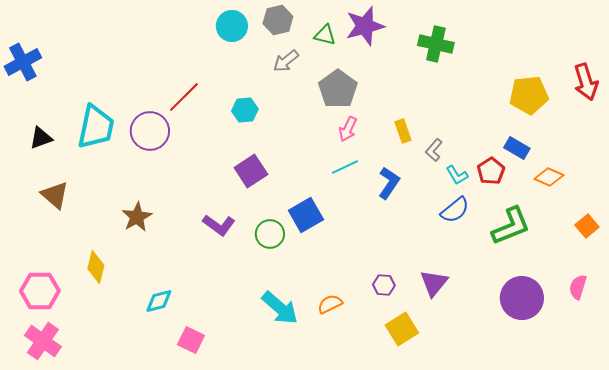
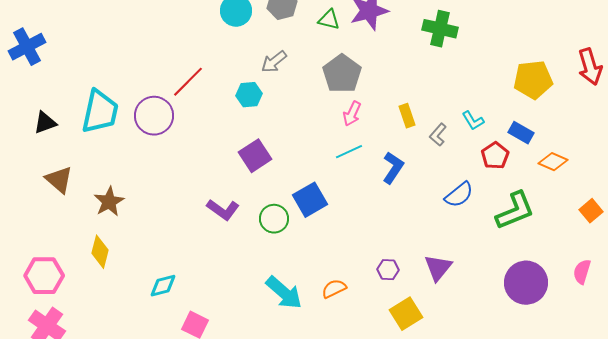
gray arrow: (286, 61) -> (274, 62), moved
cyan L-shape: (457, 175) -> (473, 121), moved
brown star: (137, 217) -> (109, 202), moved

